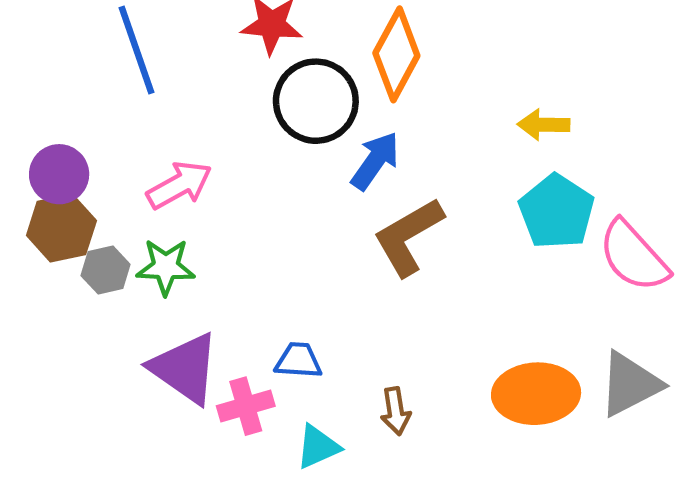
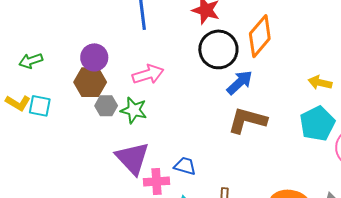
brown L-shape: (408, 237) -> (247, 120), turned 33

